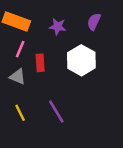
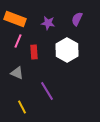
gray triangle: (18, 77) -> (17, 73), moved
yellow line: (20, 113) -> (22, 107), moved

